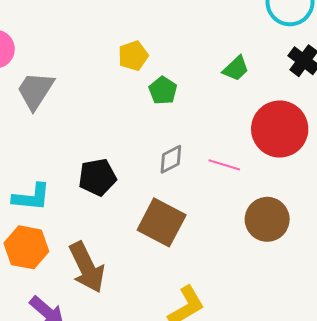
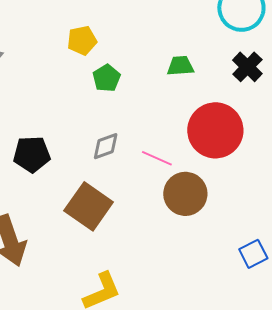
green trapezoid: (236, 69) -> (180, 66), turned -148
brown circle: (267, 219) -> (185, 194), moved

